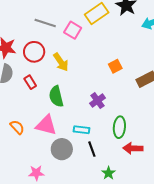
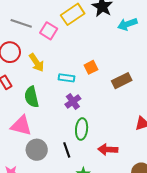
green ellipse: (119, 127) -> (82, 129), moved
cyan rectangle: (81, 130) -> (66, 78), moved

